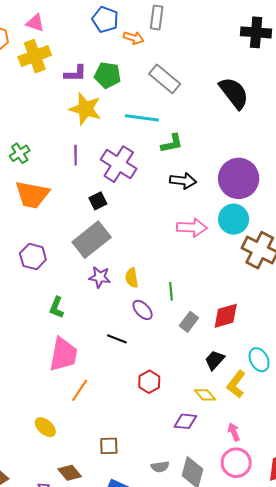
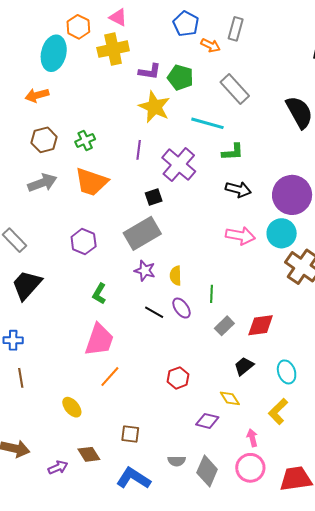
black line: (117, 339) -> (154, 312), moved
yellow L-shape: (236, 384) -> (278, 411), moved

